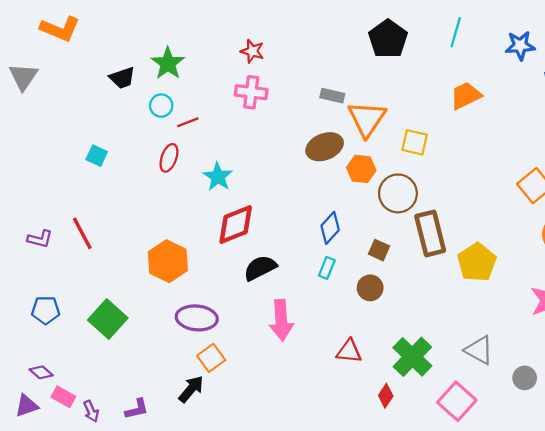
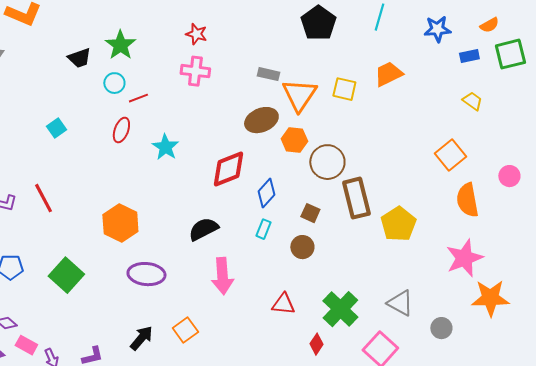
yellow square: (415, 142) -> (344, 89), moved
cyan square: (97, 156) -> (56, 128), turned 30
red diamond: (236, 225) -> (228, 169), moved
orange square: (211, 358) -> (185, 330), moved

